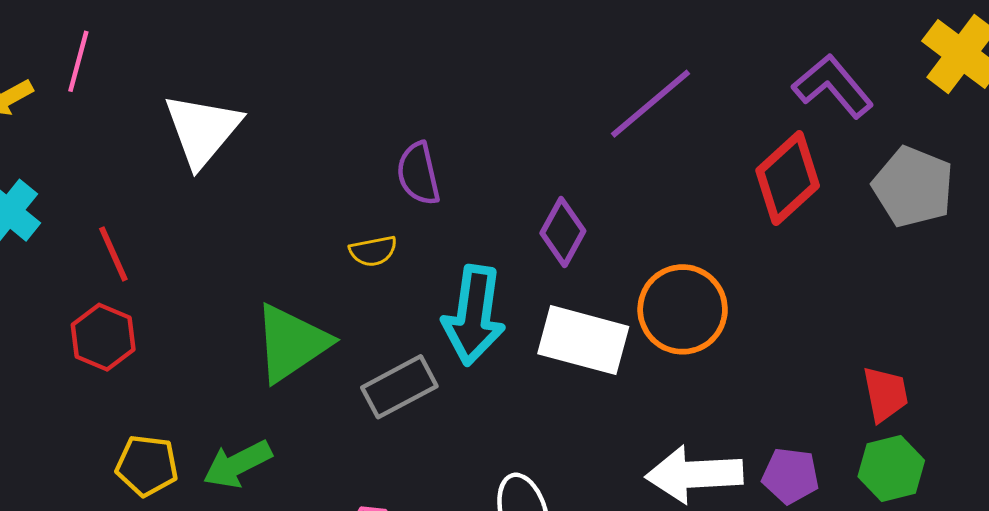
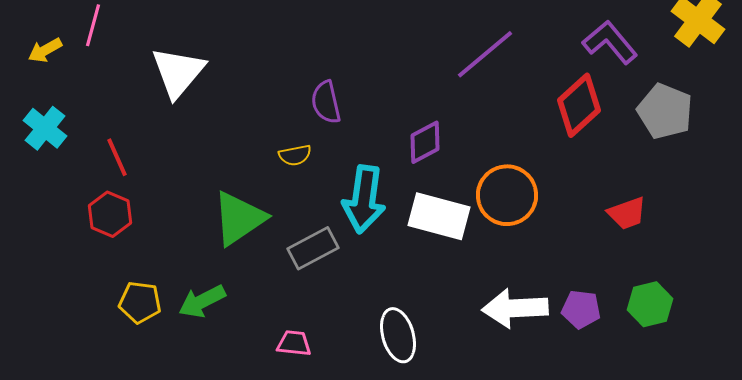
purple diamond: (563, 232) -> (425, 142), turned 33
red trapezoid: (885, 394) -> (627, 213), moved, turned 81

